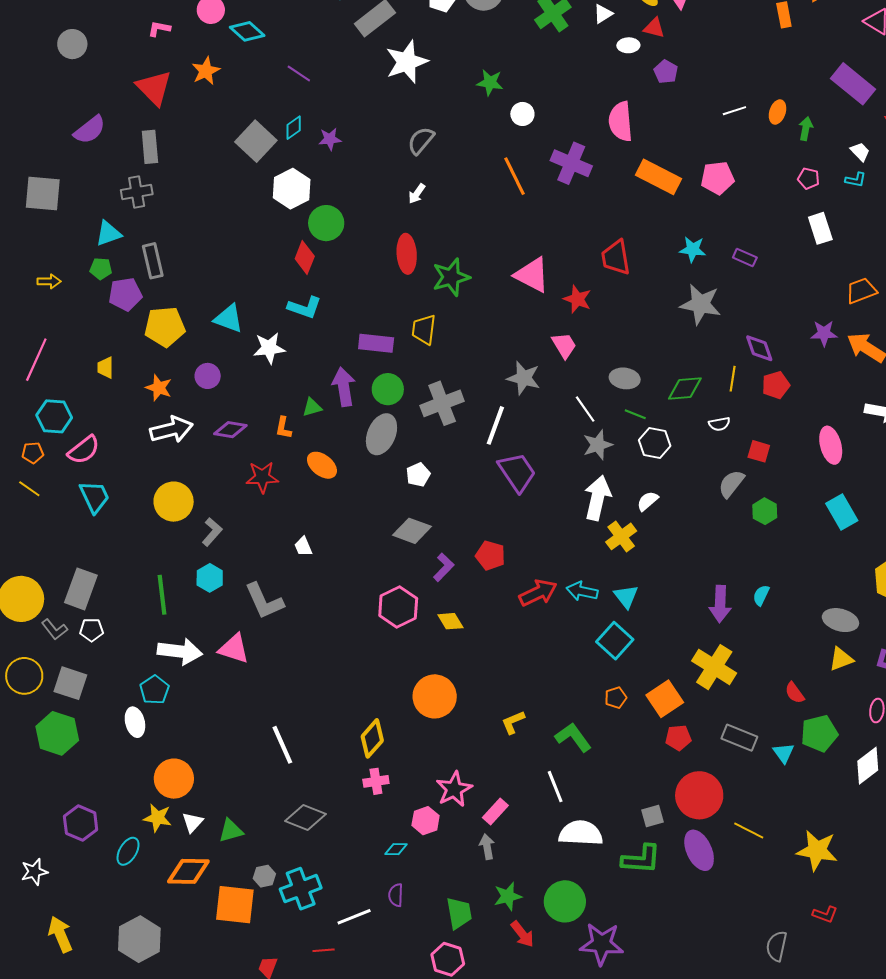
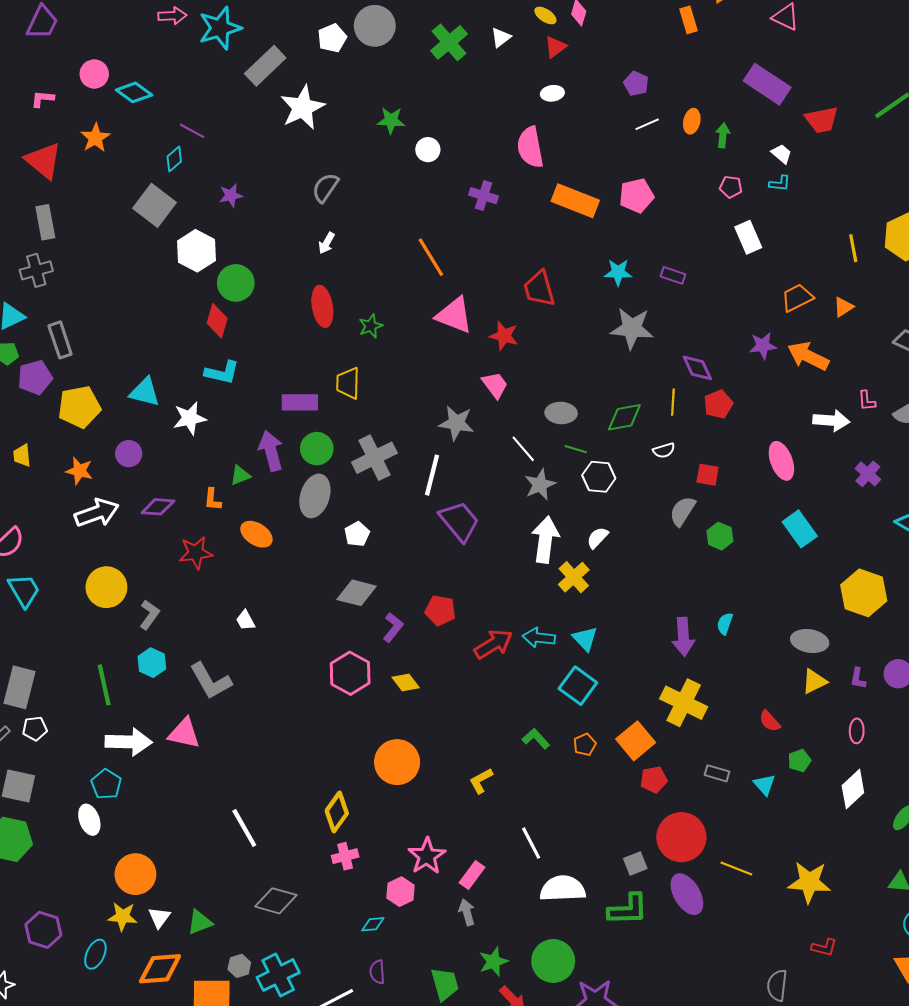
red triangle: (654, 28) -> (555, 47), turned -45
white ellipse: (628, 45) -> (552, 93), moved
purple pentagon: (666, 72) -> (636, 84), moved
cyan diamond: (294, 128) -> (174, 159), moved
purple cross: (571, 163) -> (483, 196), size x0.7
orange line: (514, 176) -> (431, 257), moved
green star: (451, 277) -> (371, 326), size x0.6
green pentagon: (819, 733) -> (799, 761), size x0.6
green L-shape: (573, 737) -> (536, 739), moved, size x0.7
gray rectangle: (739, 738) -> (717, 773), size x0.7

